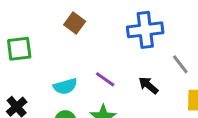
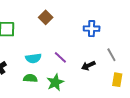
blue cross: (145, 30) -> (92, 29), size x0.7
black arrow: (148, 85) -> (88, 66), turned -72

